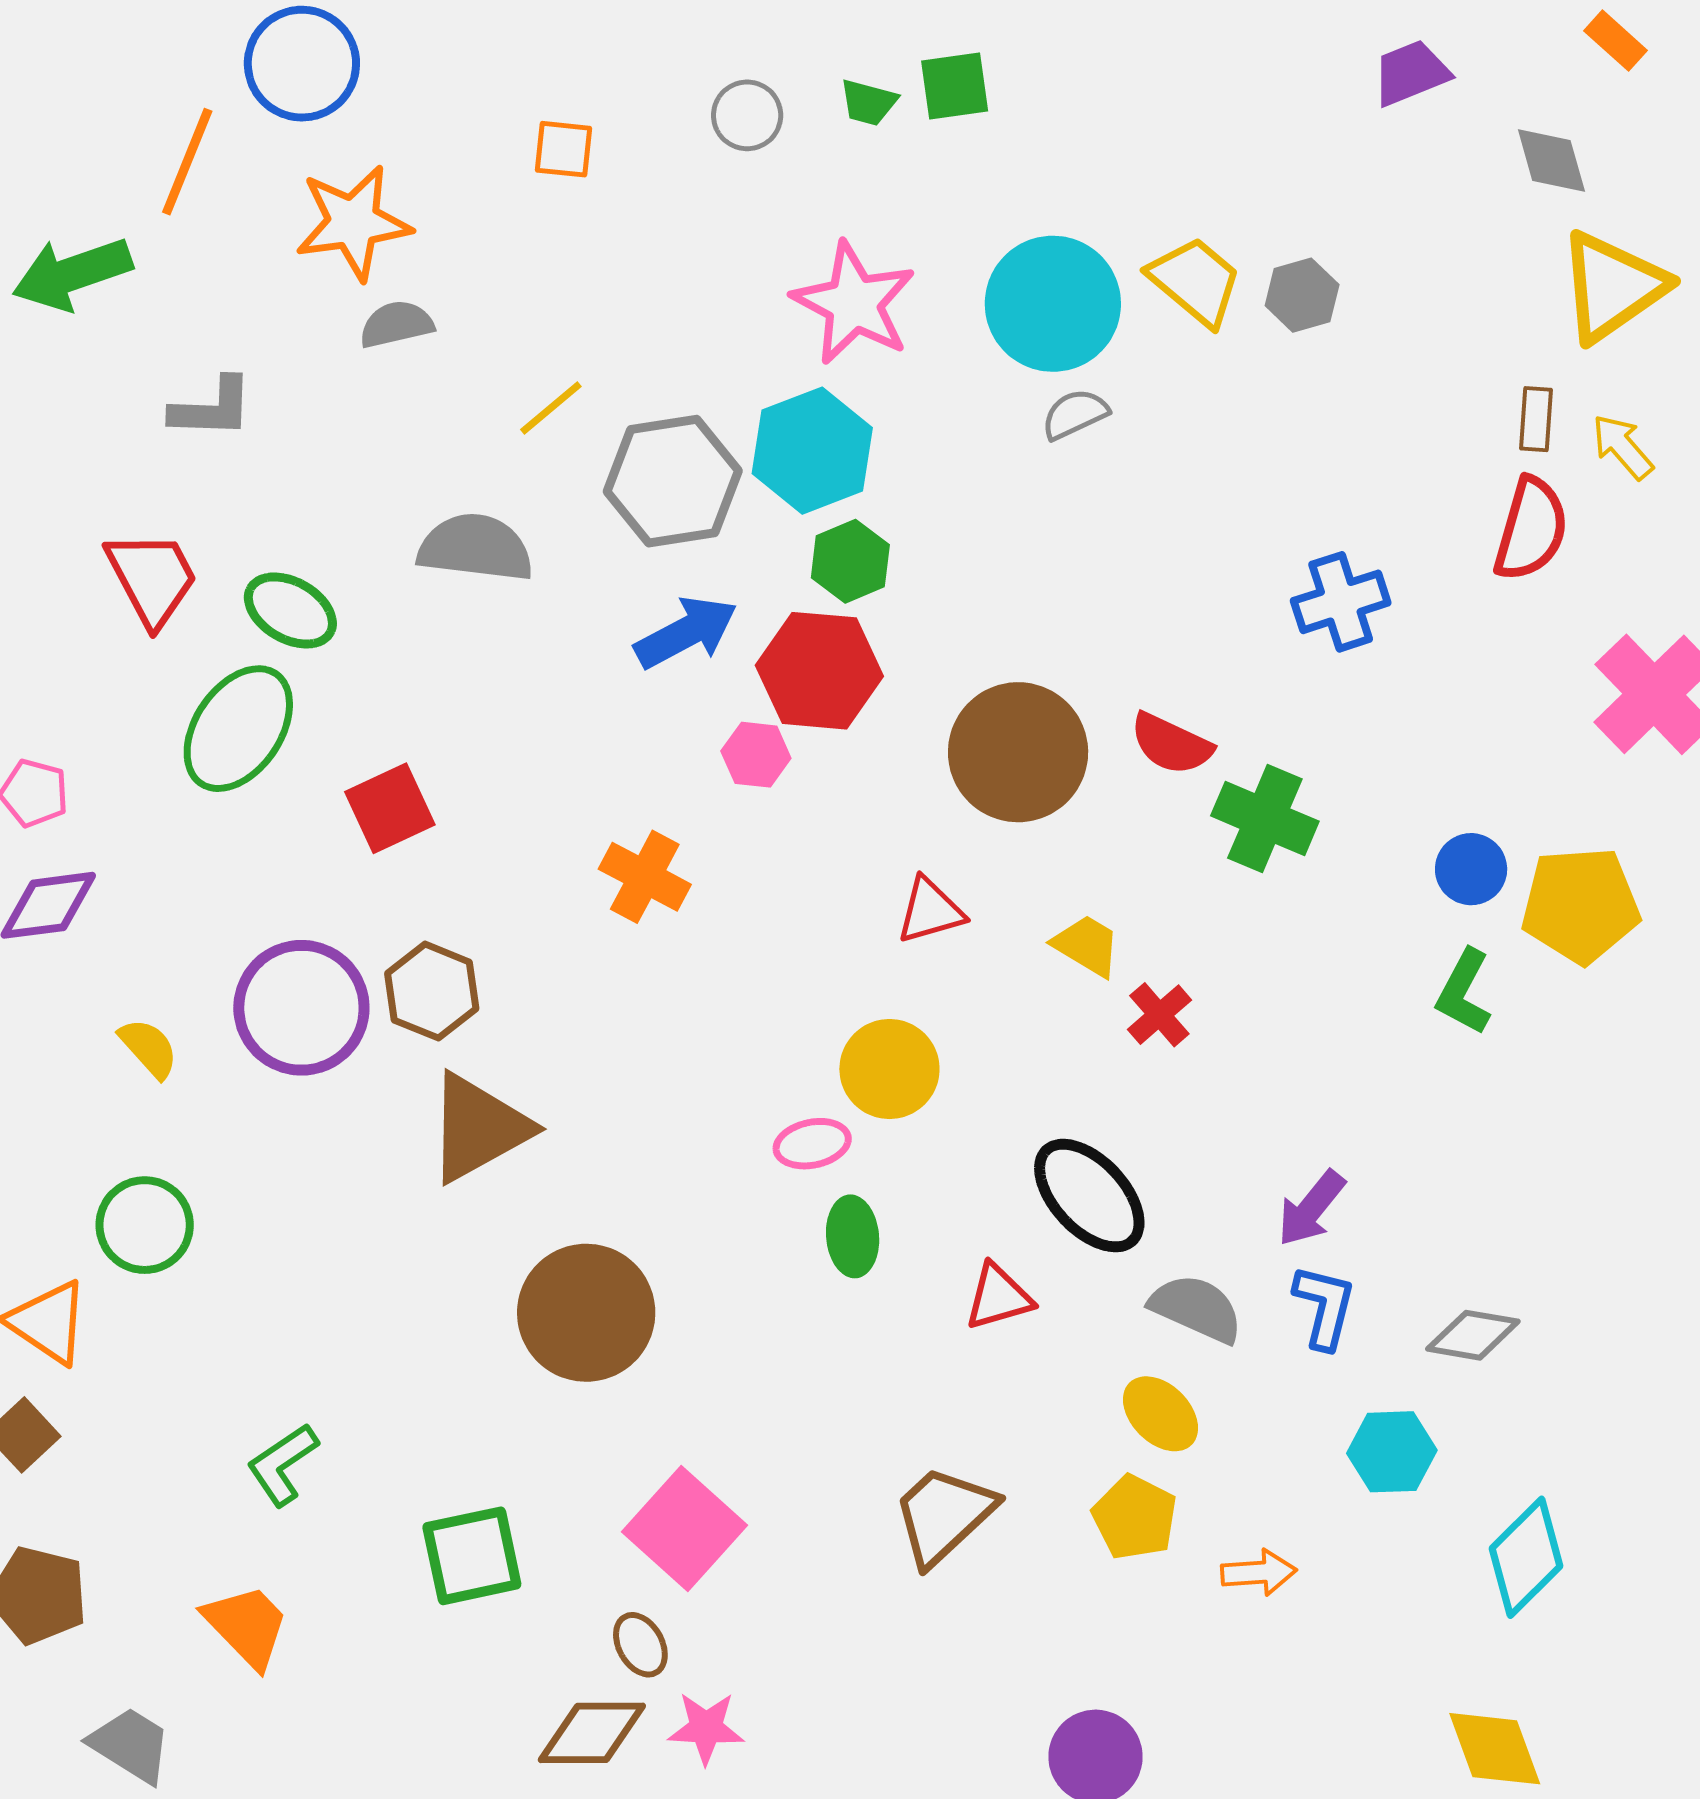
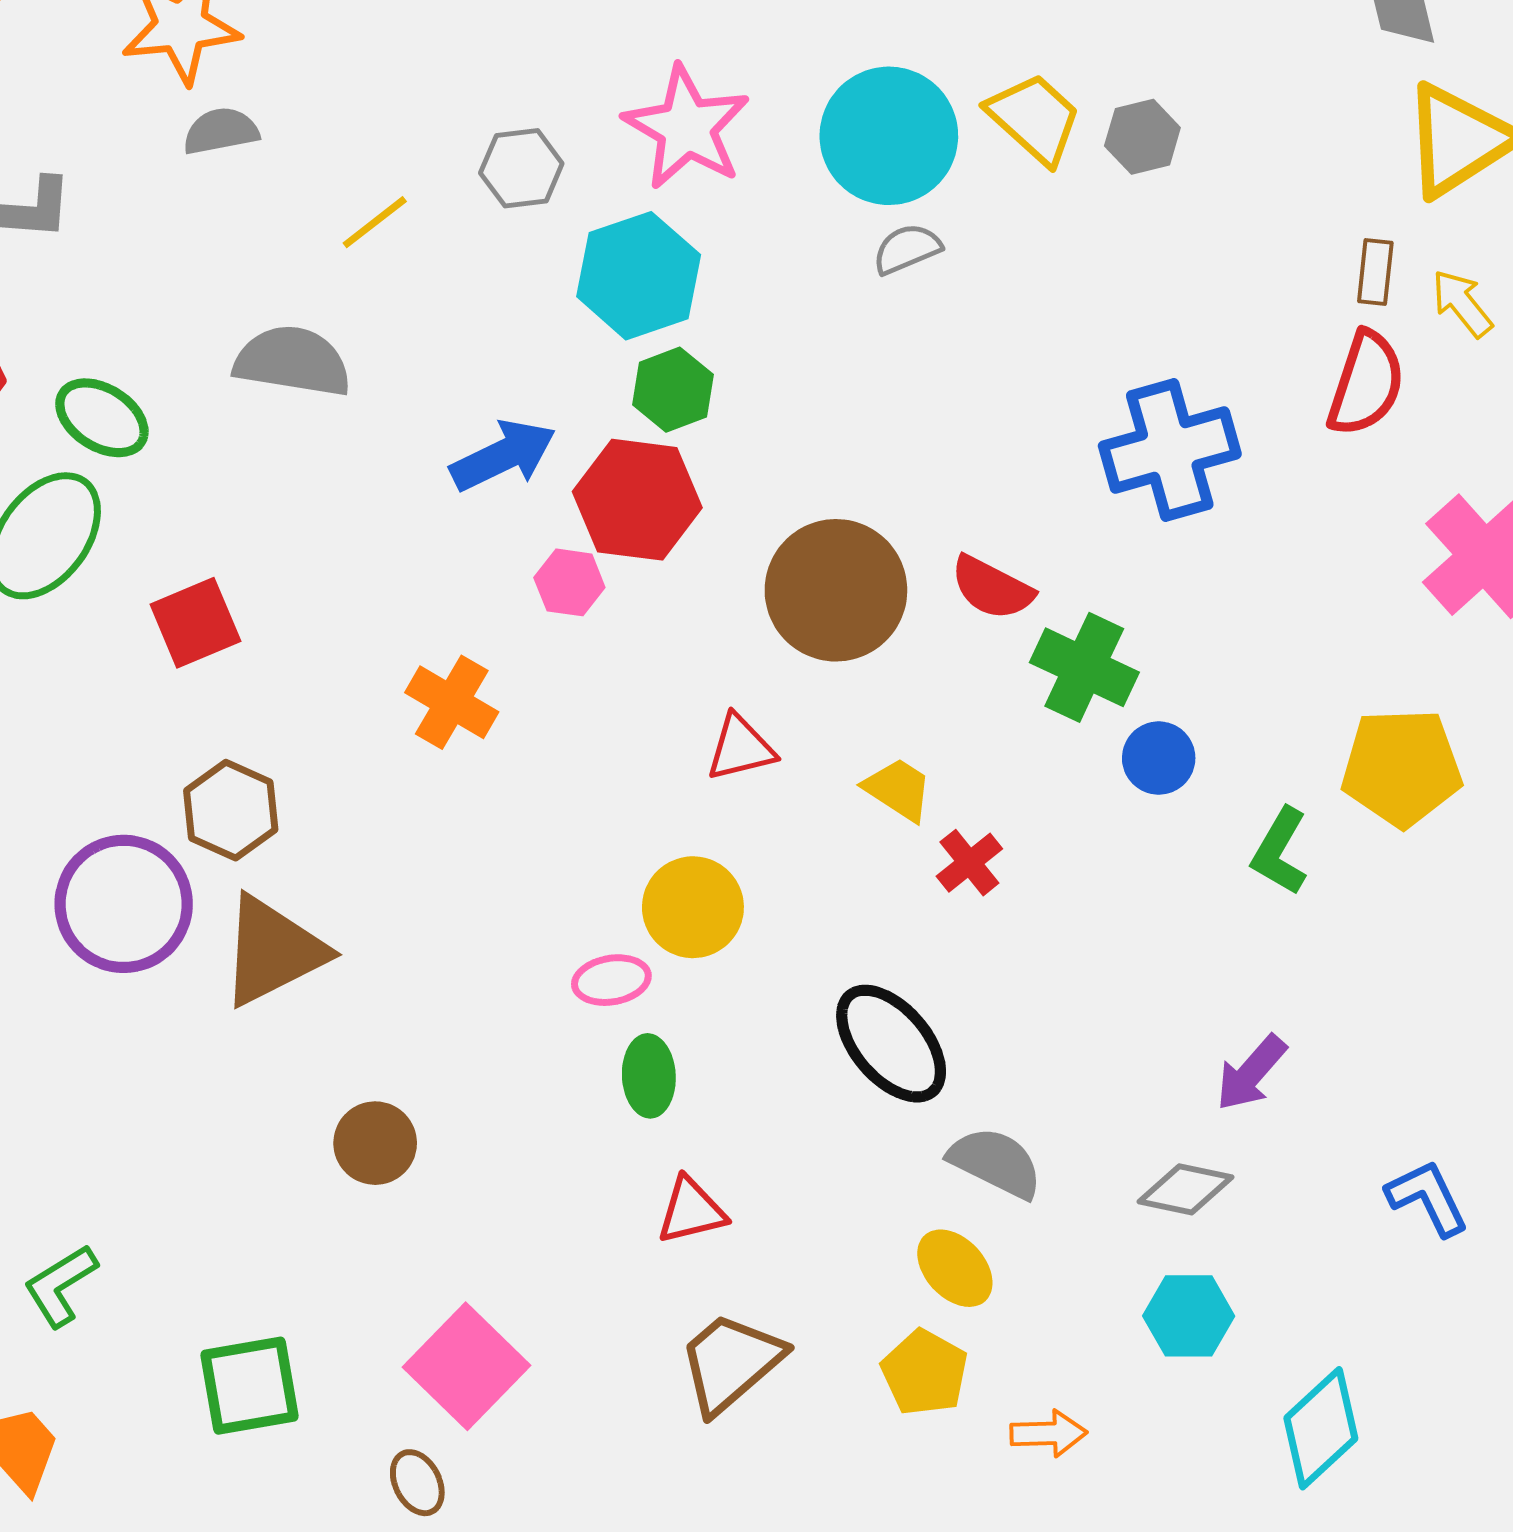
gray hexagon: (673, 481) -> (521, 168), moved, size x0.6
blue cross: (1341, 602) -> (1170, 450), size x1.4
blue circle: (1471, 869) -> (1159, 758), moved
purple circle: (301, 1008) -> (124, 904), moved
purple arrow: (1311, 1208) -> (1251, 1073), moved
red triangle: (999, 1297) -> (691, 1211), moved
blue L-shape: (1324, 1307) -> (1427, 1198), moved, turned -42
brown circle: (586, 1313) -> (375, 1143), size x0.6
gray diamond: (1473, 1335) -> (1185, 1189), moved

